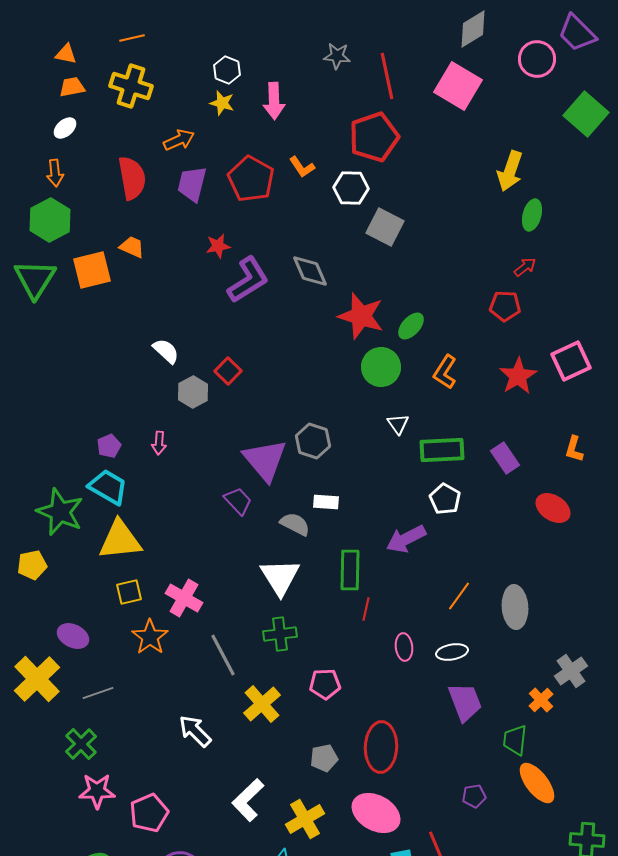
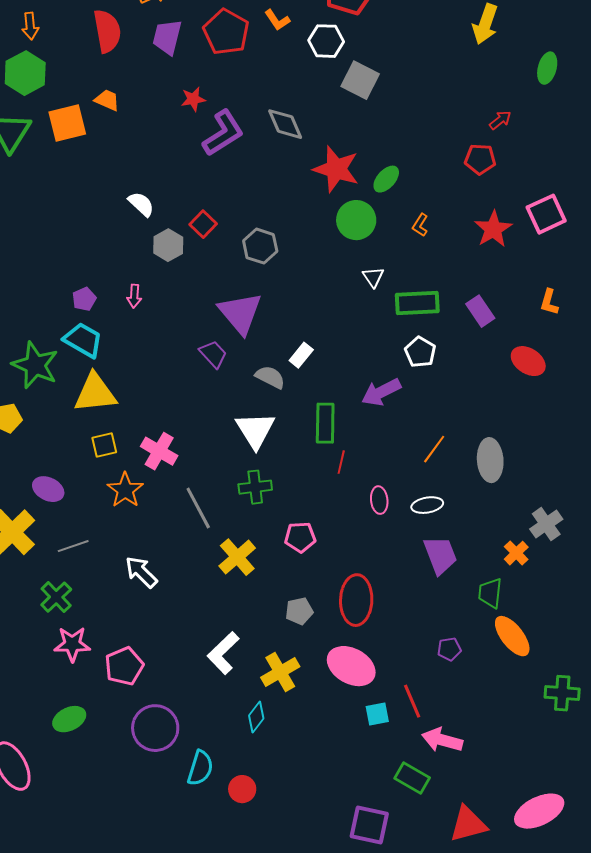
green ellipse: (532, 215) -> (547, 68), moved
orange L-shape: (445, 372) -> (420, 225), size x0.7
gray hexagon: (313, 441) -> (260, 246), moved
white rectangle: (326, 502) -> (301, 355), turned -55
white arrow: (195, 731) -> (141, 572), moved

